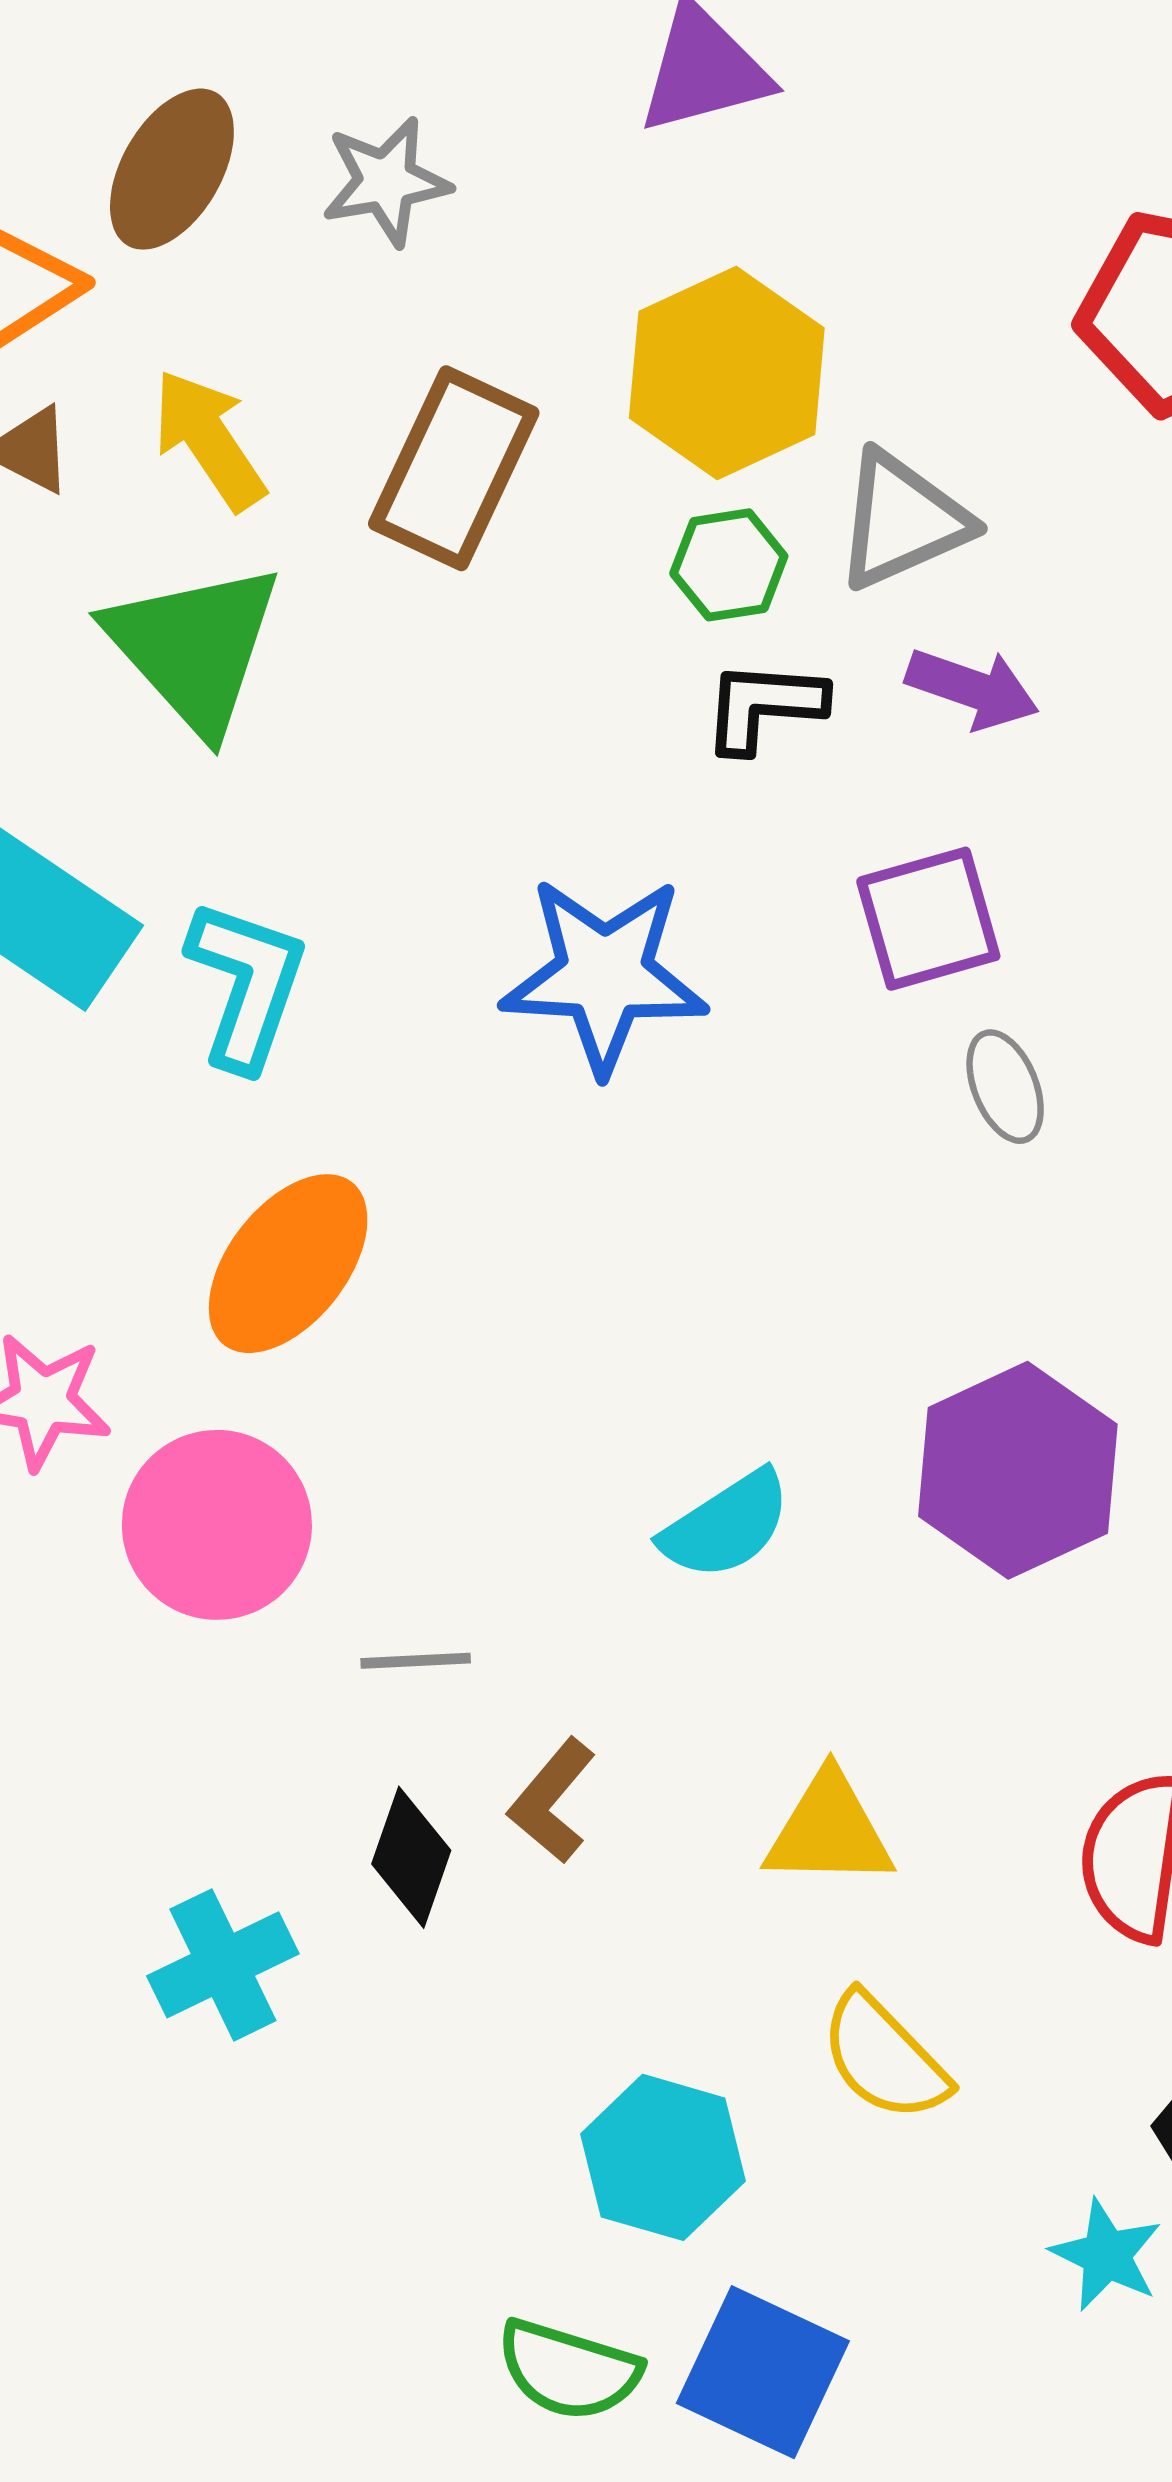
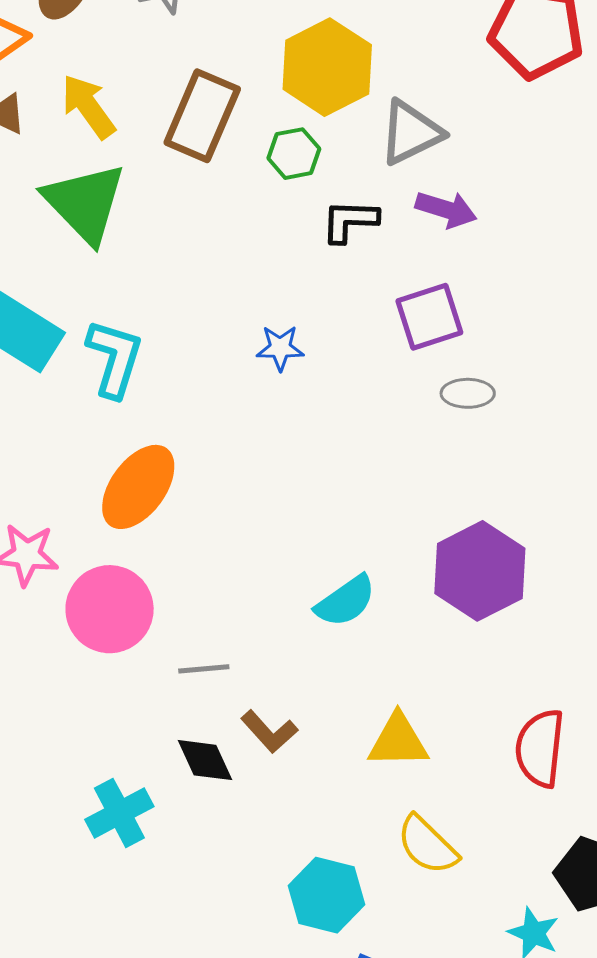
green hexagon: (729, 565) -> (294, 154), moved
blue star: (604, 975) -> (280, 348), size x0.5
gray ellipse: (1005, 1087) -> (468, 393), turned -66
brown L-shape: (552, 1801) -> (269, 732), turned -80
black diamond: (411, 1857) -> (205, 760), turned -42

